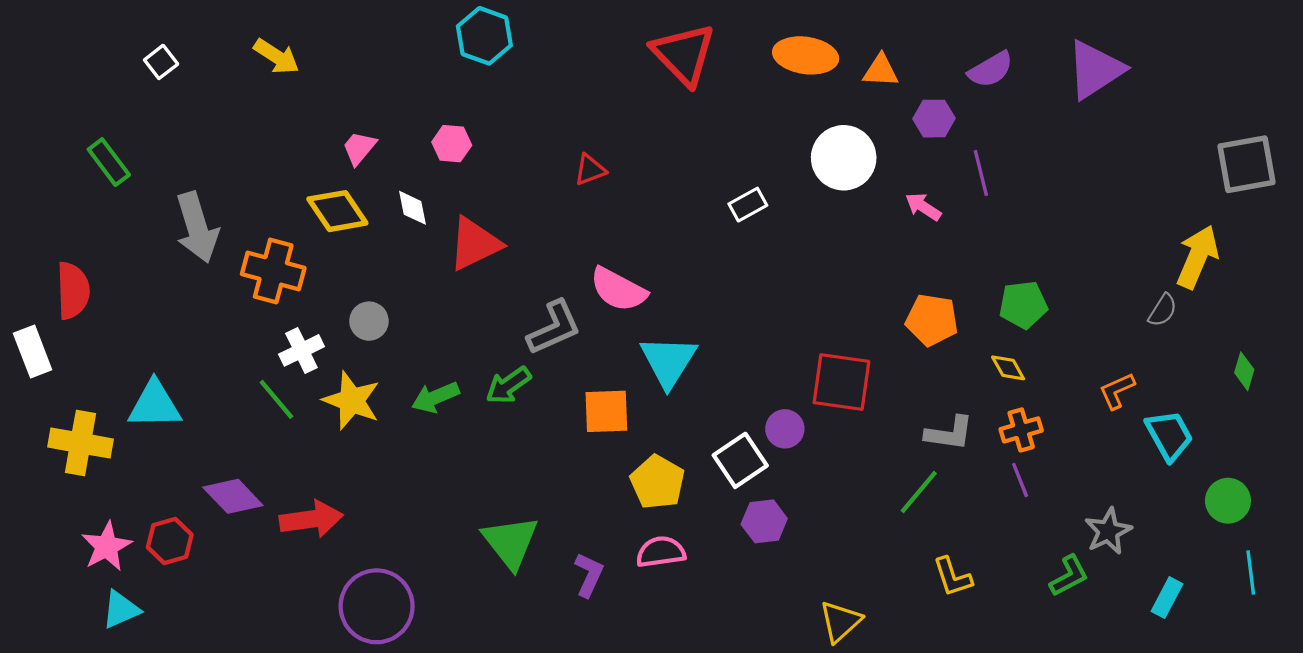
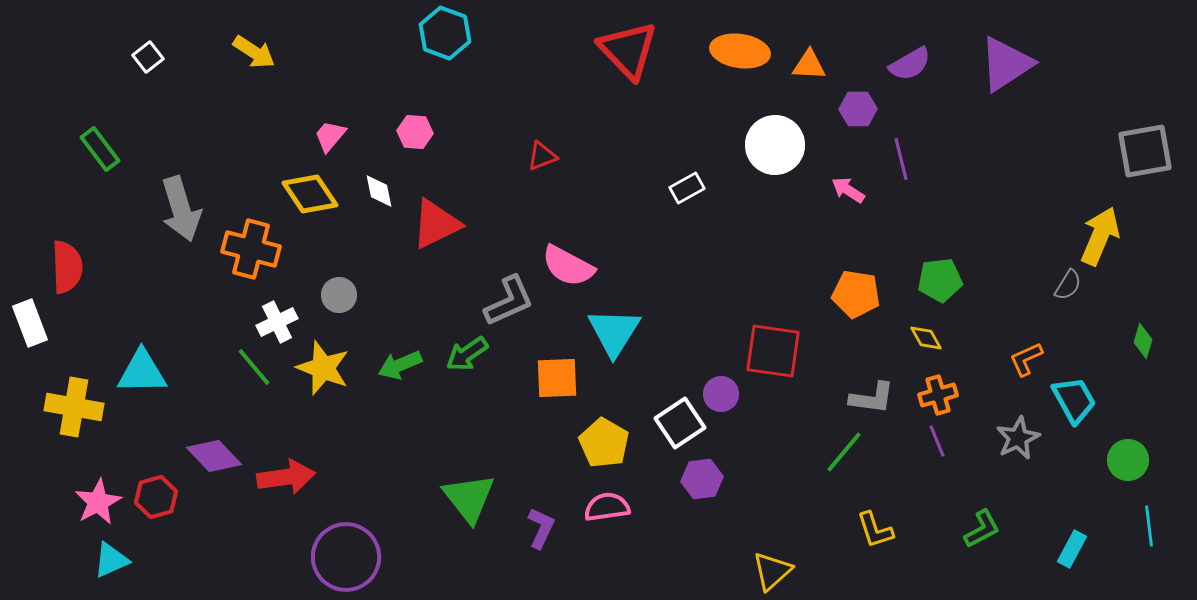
gray star: (1108, 531) -> (1018, 438), moved

